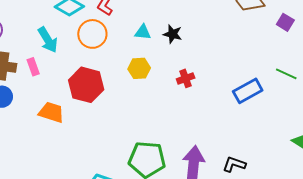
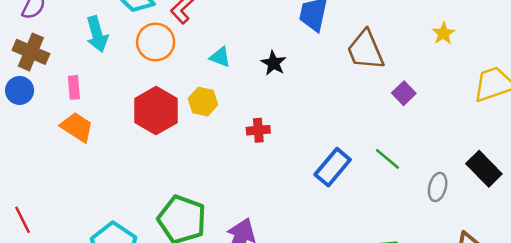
black star: (173, 34) -> (274, 63), moved
pink rectangle: (33, 67) -> (74, 87), moved
red hexagon: (86, 85) -> (156, 111), moved
blue rectangle: (248, 91) -> (333, 167), turned -36

